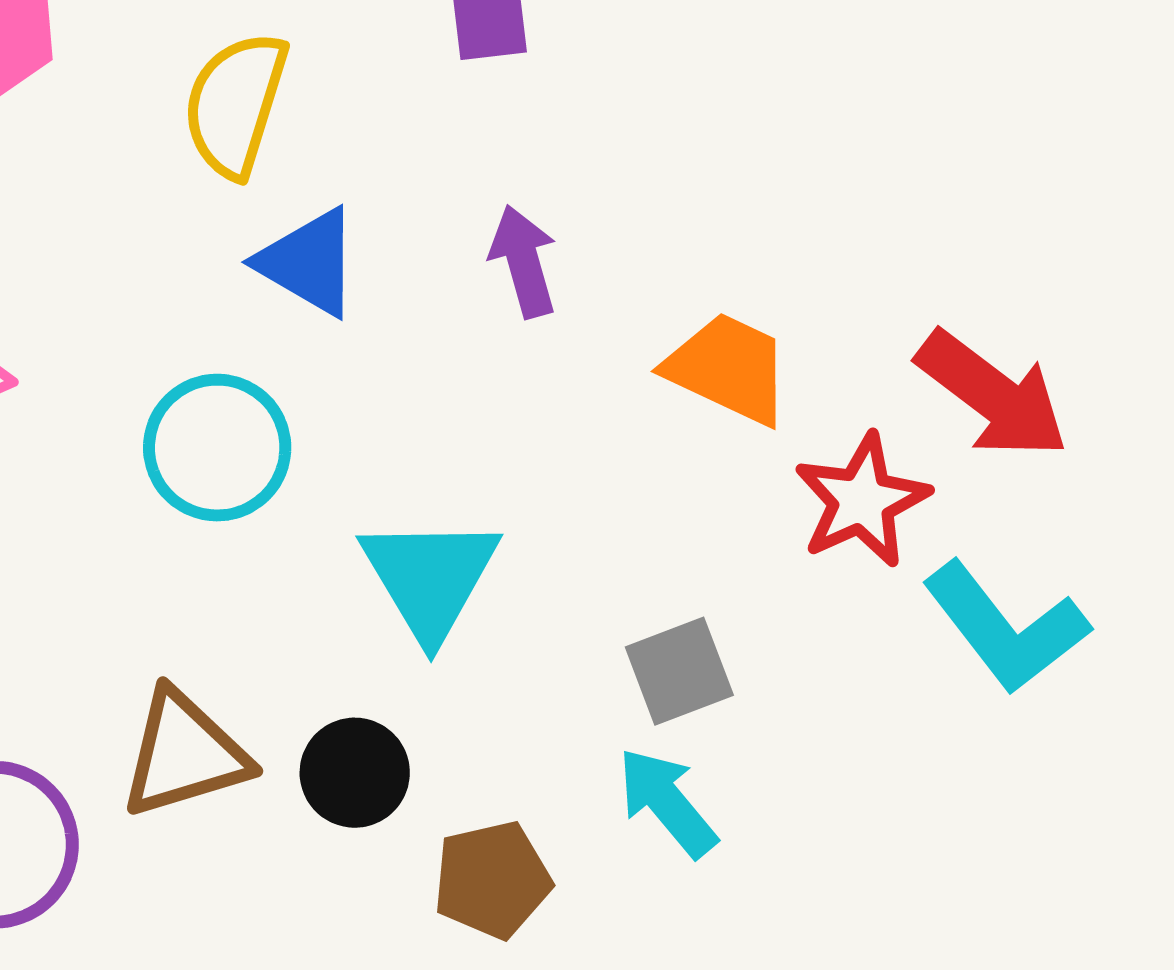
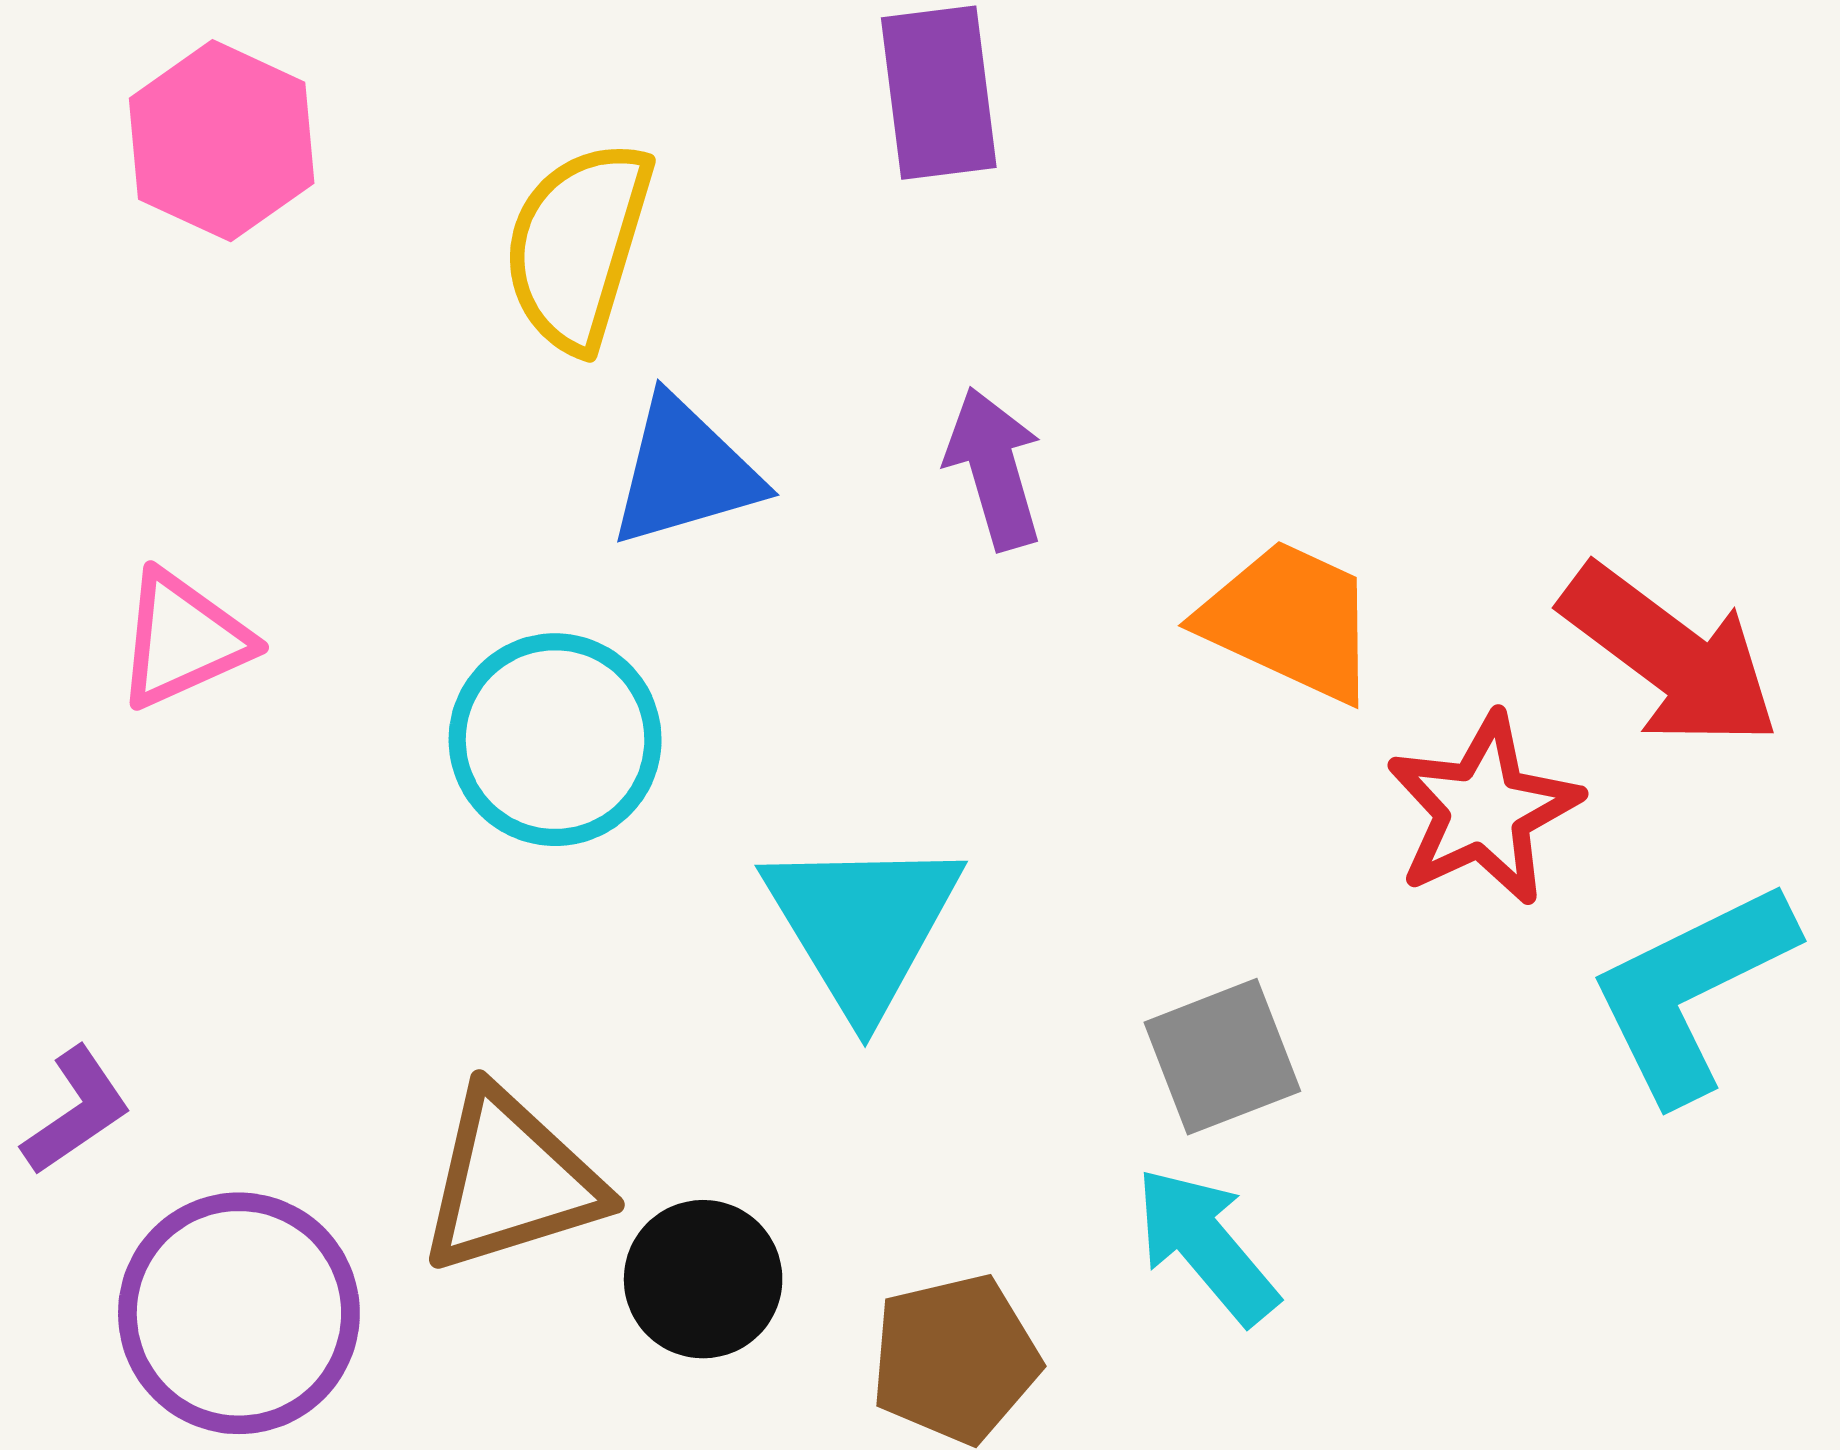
blue triangle: (309, 262) -> (685, 472), turned -46
cyan L-shape: (1006, 628) -> (1692, 991), turned 102
black circle: (355, 773) -> (703, 1279), moved

